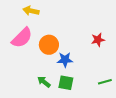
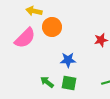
orange circle: (49, 45) -> (52, 27), moved

